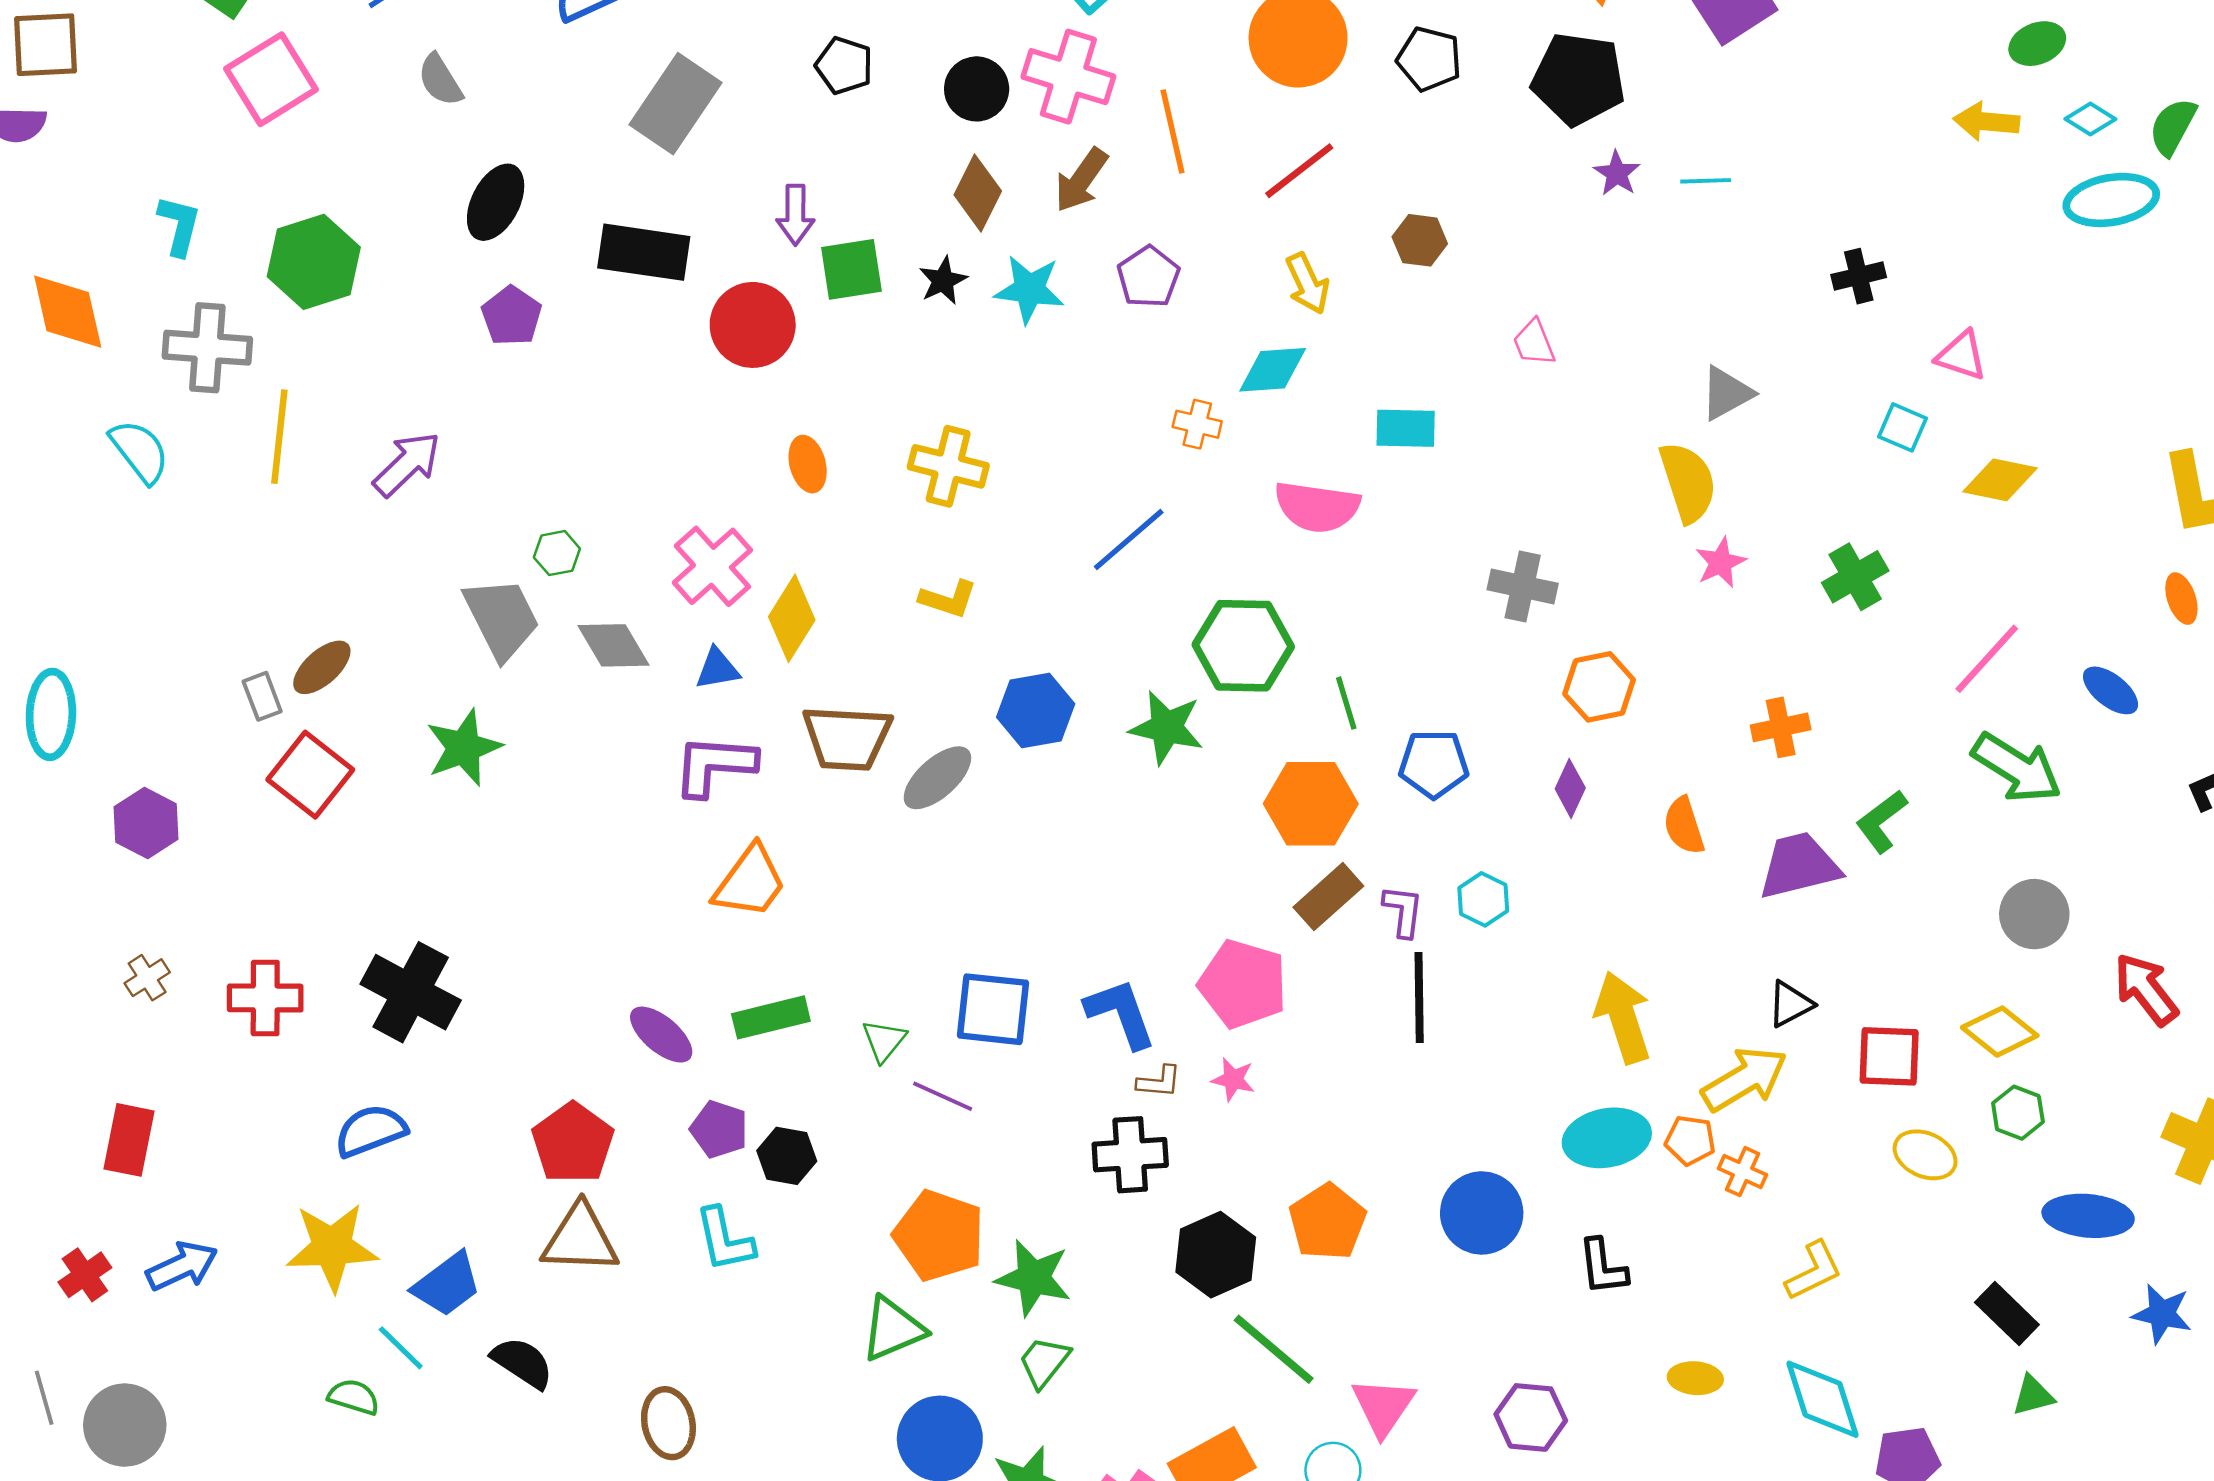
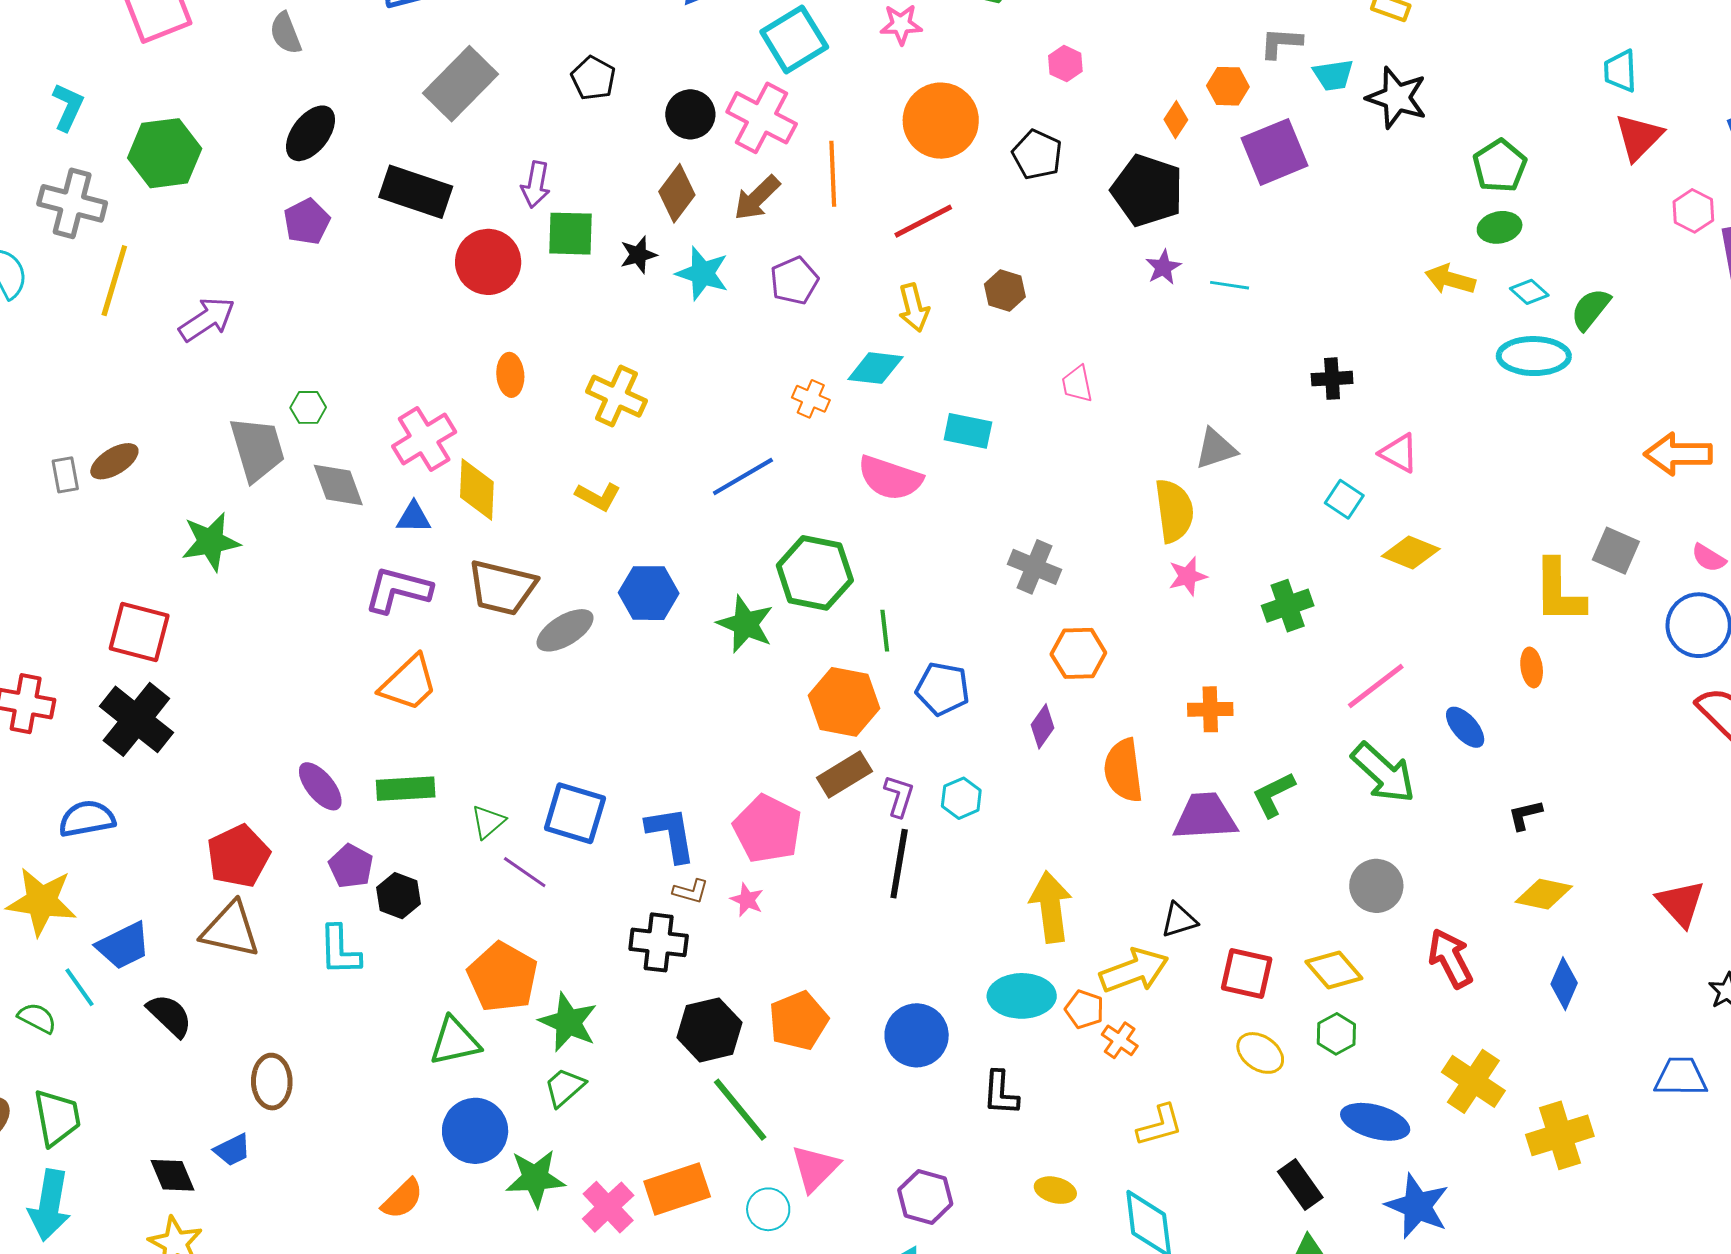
yellow diamond: (792, 618) -> (477, 489), turned -40
red square: (310, 775) -> (139, 632), moved, turned -34
orange semicircle: (1684, 826) -> (1123, 770), size x1.4
blue star: (2162, 1314) -> (1417, 1206), size x1.4

